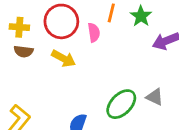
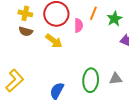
gray triangle: (155, 97) -> (116, 79), turned -40
green ellipse: (121, 104) -> (91, 80), turned -50

